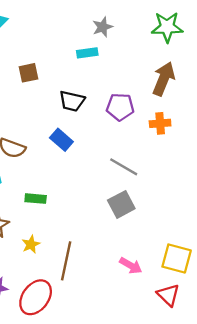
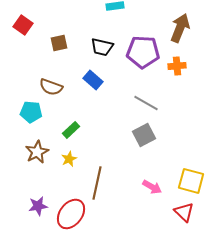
brown square: (29, 73) -> (59, 43), moved
purple pentagon: (120, 107) -> (143, 52), size x1.4
green rectangle: (36, 199) -> (71, 130), turned -48
yellow star: (31, 244) -> (69, 159), moved

